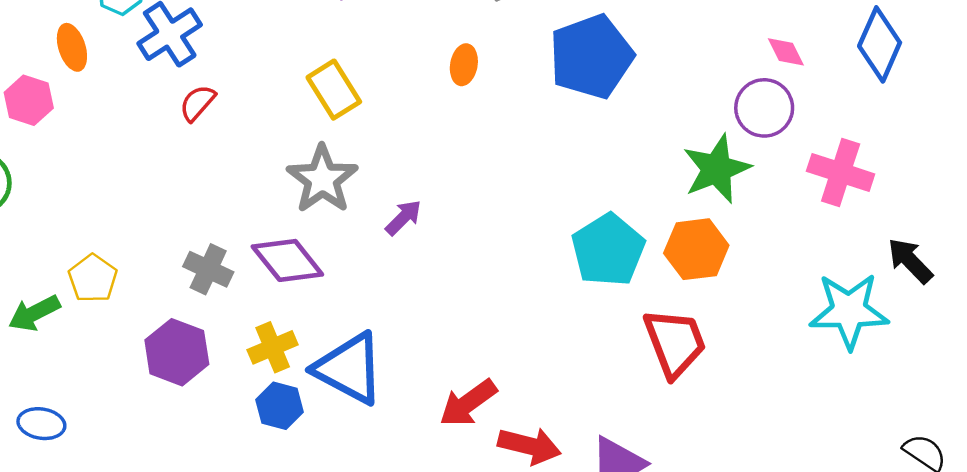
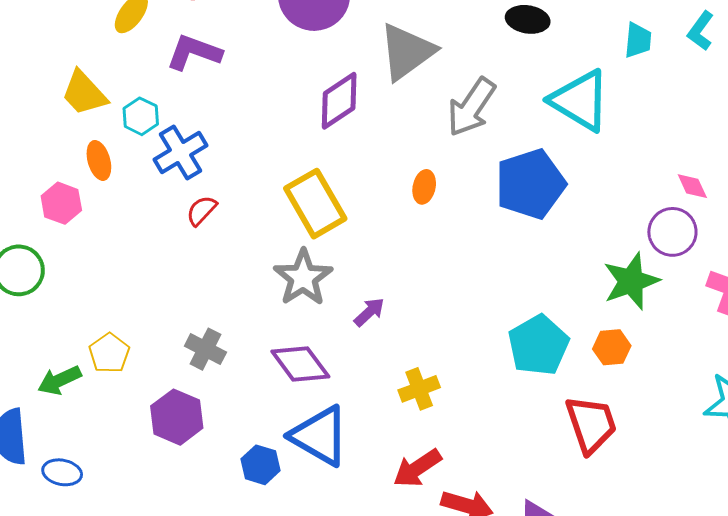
yellow rectangle: (334, 90) -> (315, 204), size x1.4
orange hexagon: (696, 249) -> (612, 347), size x0.7
purple diamond: (287, 260) -> (300, 364), moved
yellow cross: (273, 347) -> (419, 389), moved

